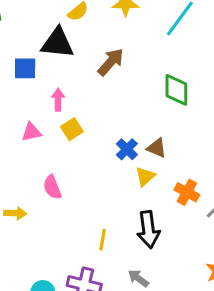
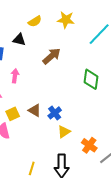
black triangle: (57, 43) -> (19, 40), size x0.6
yellow square: (72, 129) -> (13, 114), moved
brown triangle: (157, 148) -> (35, 110), moved

